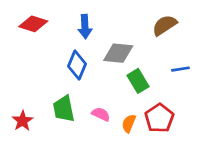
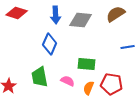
gray diamond: (118, 53) -> (81, 20), moved
green rectangle: (138, 81) -> (87, 64), moved, turned -54
red pentagon: (159, 118) -> (112, 84), turned -30

